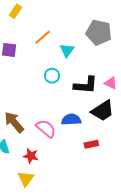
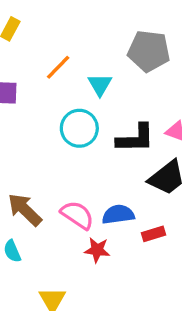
cyan circle: (52, 76) -> (79, 128), size x1.5
blue semicircle: (71, 120) -> (118, 214), moved
red star: (31, 156) -> (97, 250), moved

